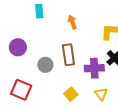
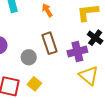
yellow square: (71, 94) -> (34, 84), moved
yellow triangle: (101, 94) -> (89, 76), size x1.5

